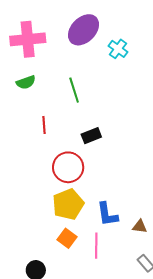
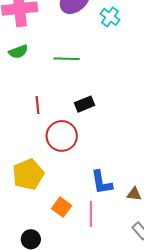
green line: (74, 90) -> (67, 59), turned -70
red line: (44, 125) -> (37, 105), moved
yellow pentagon: (68, 204) -> (28, 174), moved

